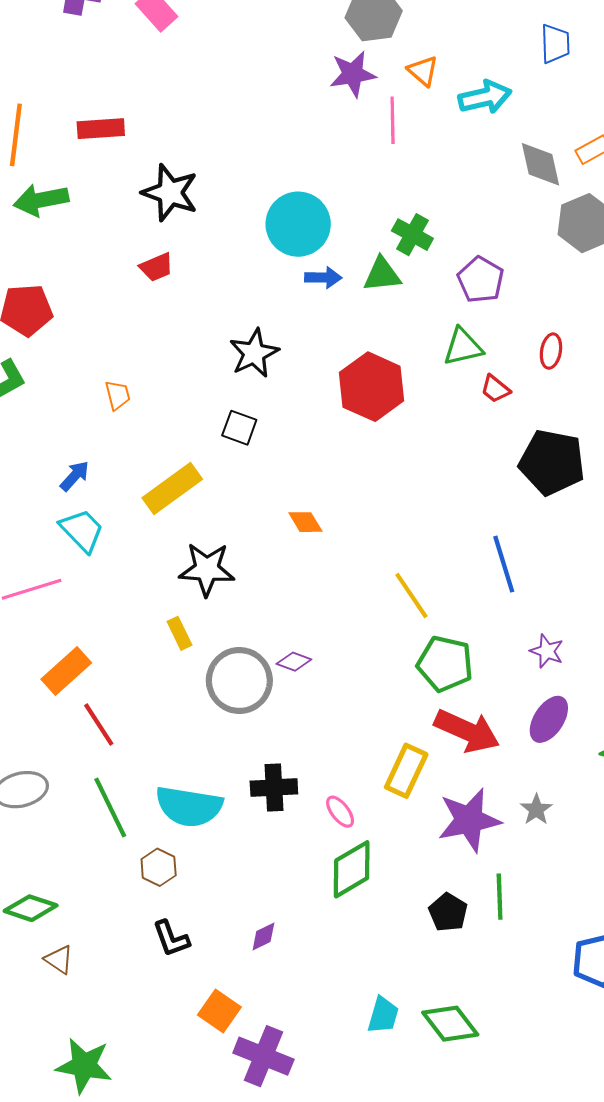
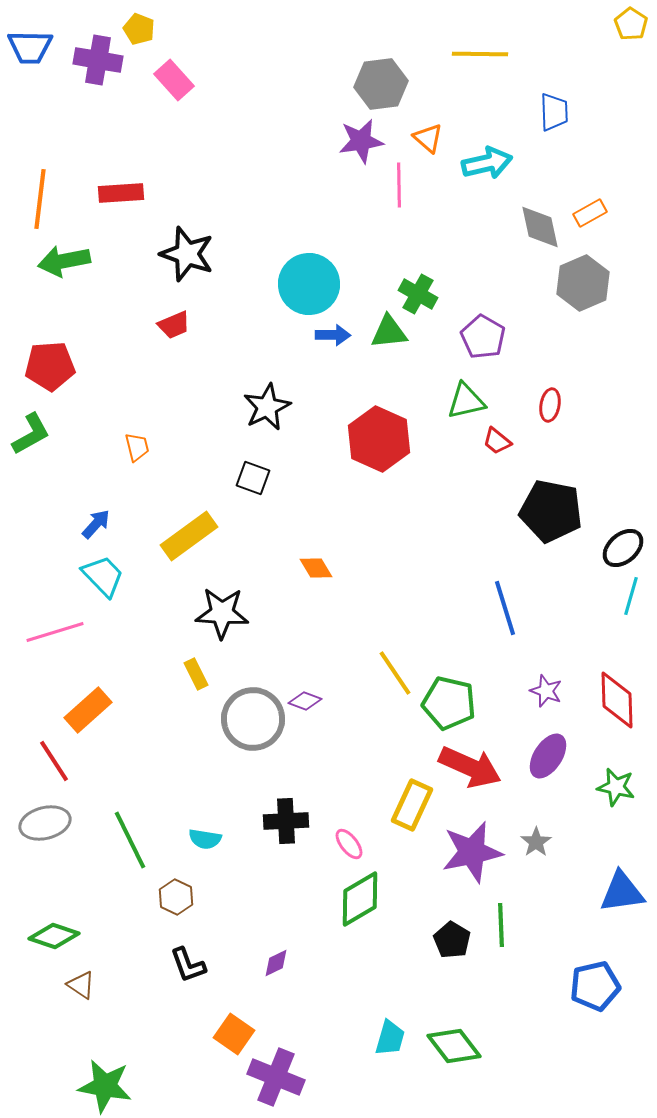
yellow line: (411, 596) -> (395, 673), moved
red line: (99, 725) -> (54, 761), moved
cyan semicircle: (189, 806) -> (205, 839), size x0.5

